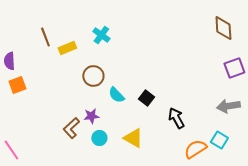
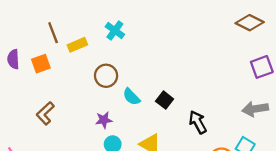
brown diamond: (223, 28) -> (250, 23), turned -60
orange square: (17, 85) -> (41, 64), moved
brown L-shape: (71, 128) -> (45, 113), moved

